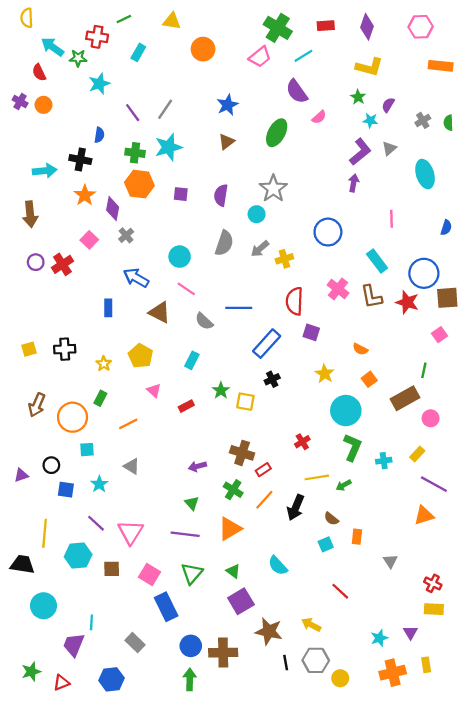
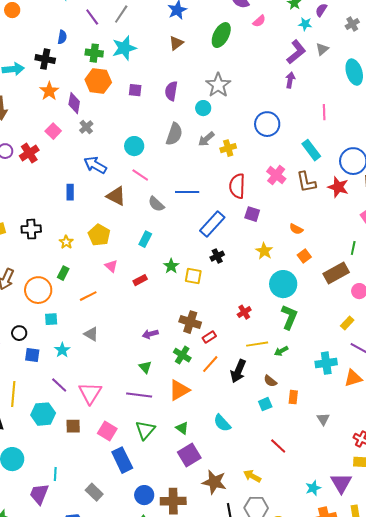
cyan cross: (384, 461) -> (326, 363), moved, size x1.5
purple triangle: (411, 632) -> (341, 483), size x1.6

